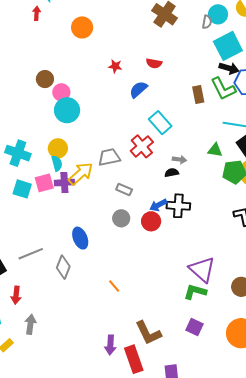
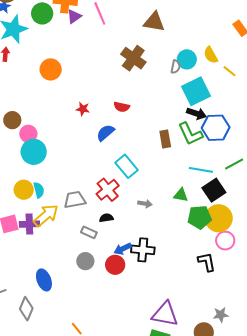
cyan semicircle: (57, 163) -> (39, 190), moved
black semicircle: (172, 173) -> (106, 218), moved
purple triangle: (202, 269) -> (165, 314), turned -32

